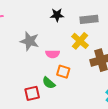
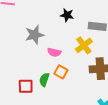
gray star: (30, 41) -> (35, 35), turned 30
green semicircle: (49, 83) -> (44, 80), turned 56

